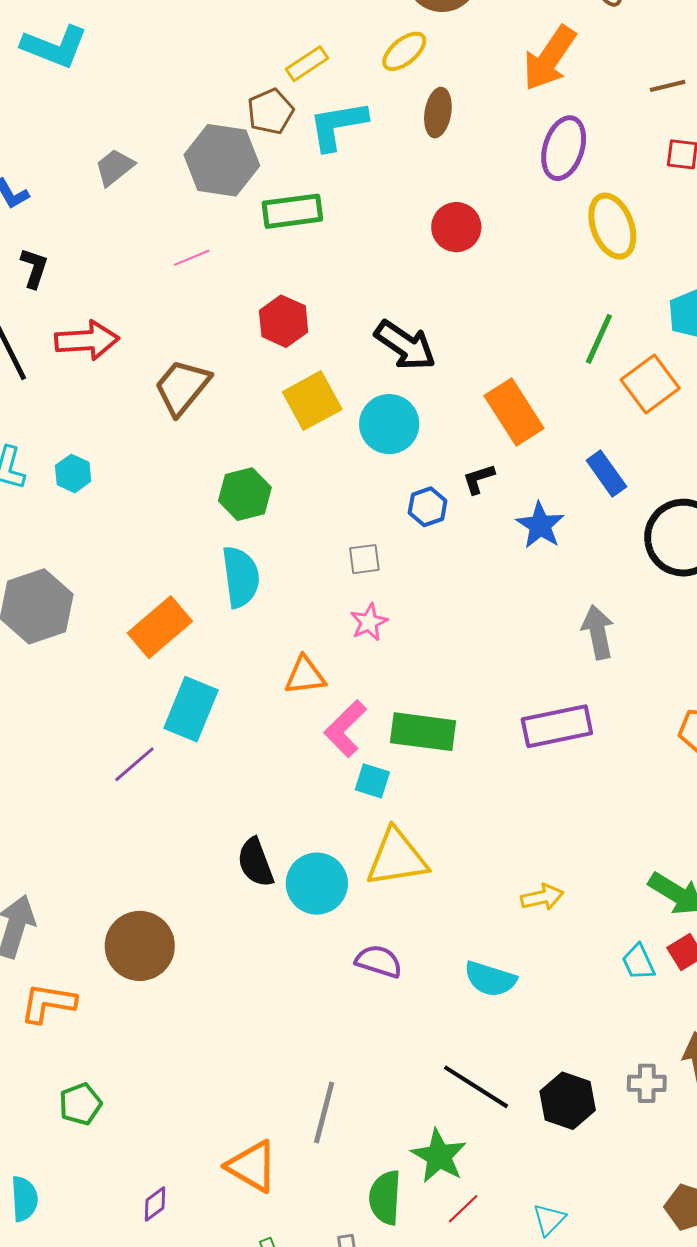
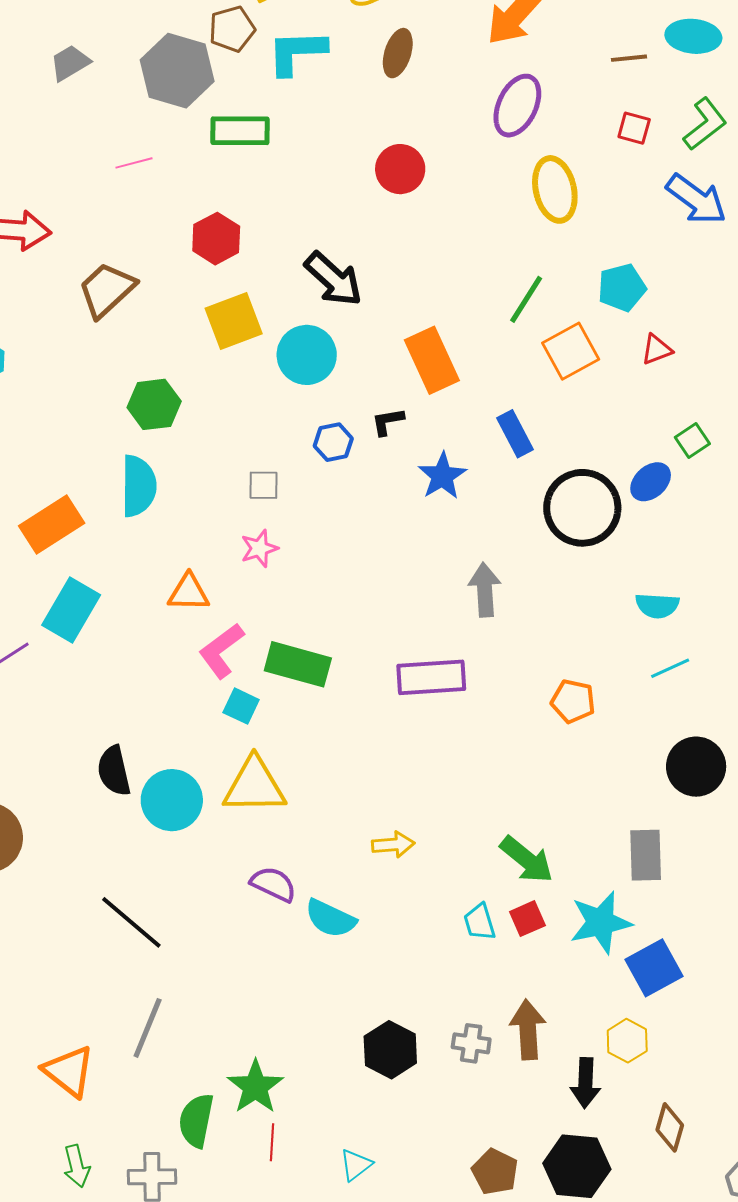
purple semicircle: (379, 961) -> (273, 884), moved
black line: (476, 1087) -> (131, 922), moved
red line: (463, 1209) -> (272, 1142), turned -51

